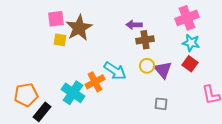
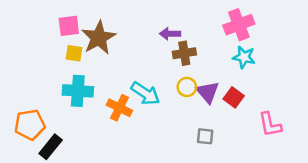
red square: (190, 64) -> (234, 97), moved
orange cross: (95, 82) -> (119, 108), turned -36
cyan cross: (73, 93) -> (78, 91), moved, turned -30

